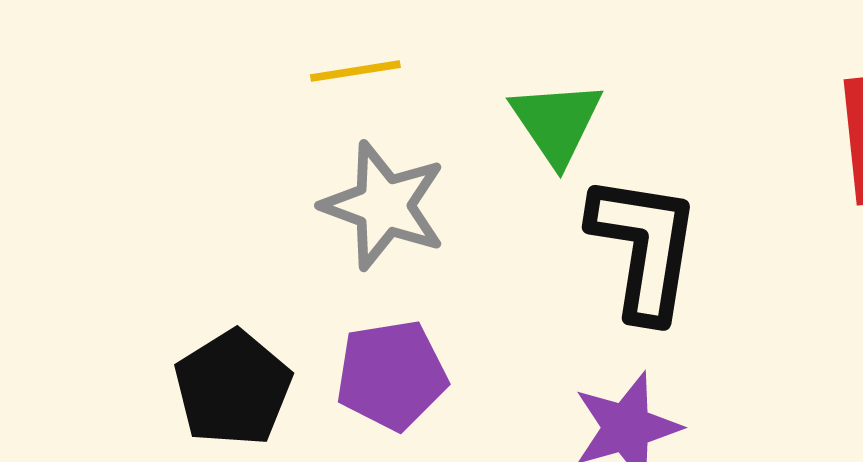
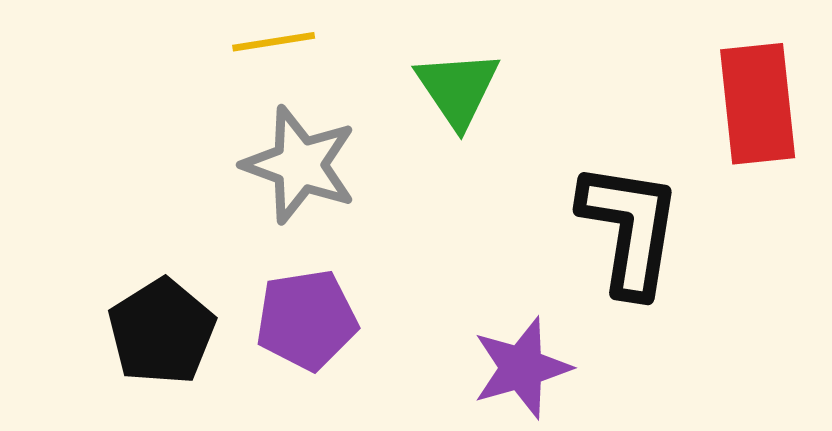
black L-shape: (644, 247) -> (630, 229), moved

